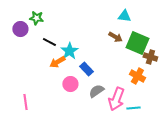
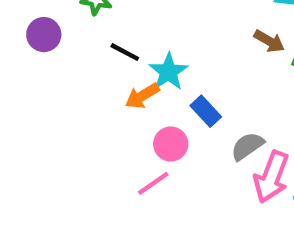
purple circle: (20, 29) -> (44, 35), moved
gray semicircle: (96, 91) -> (247, 146), moved
pink line: (25, 102) -> (153, 183), moved, turned 63

